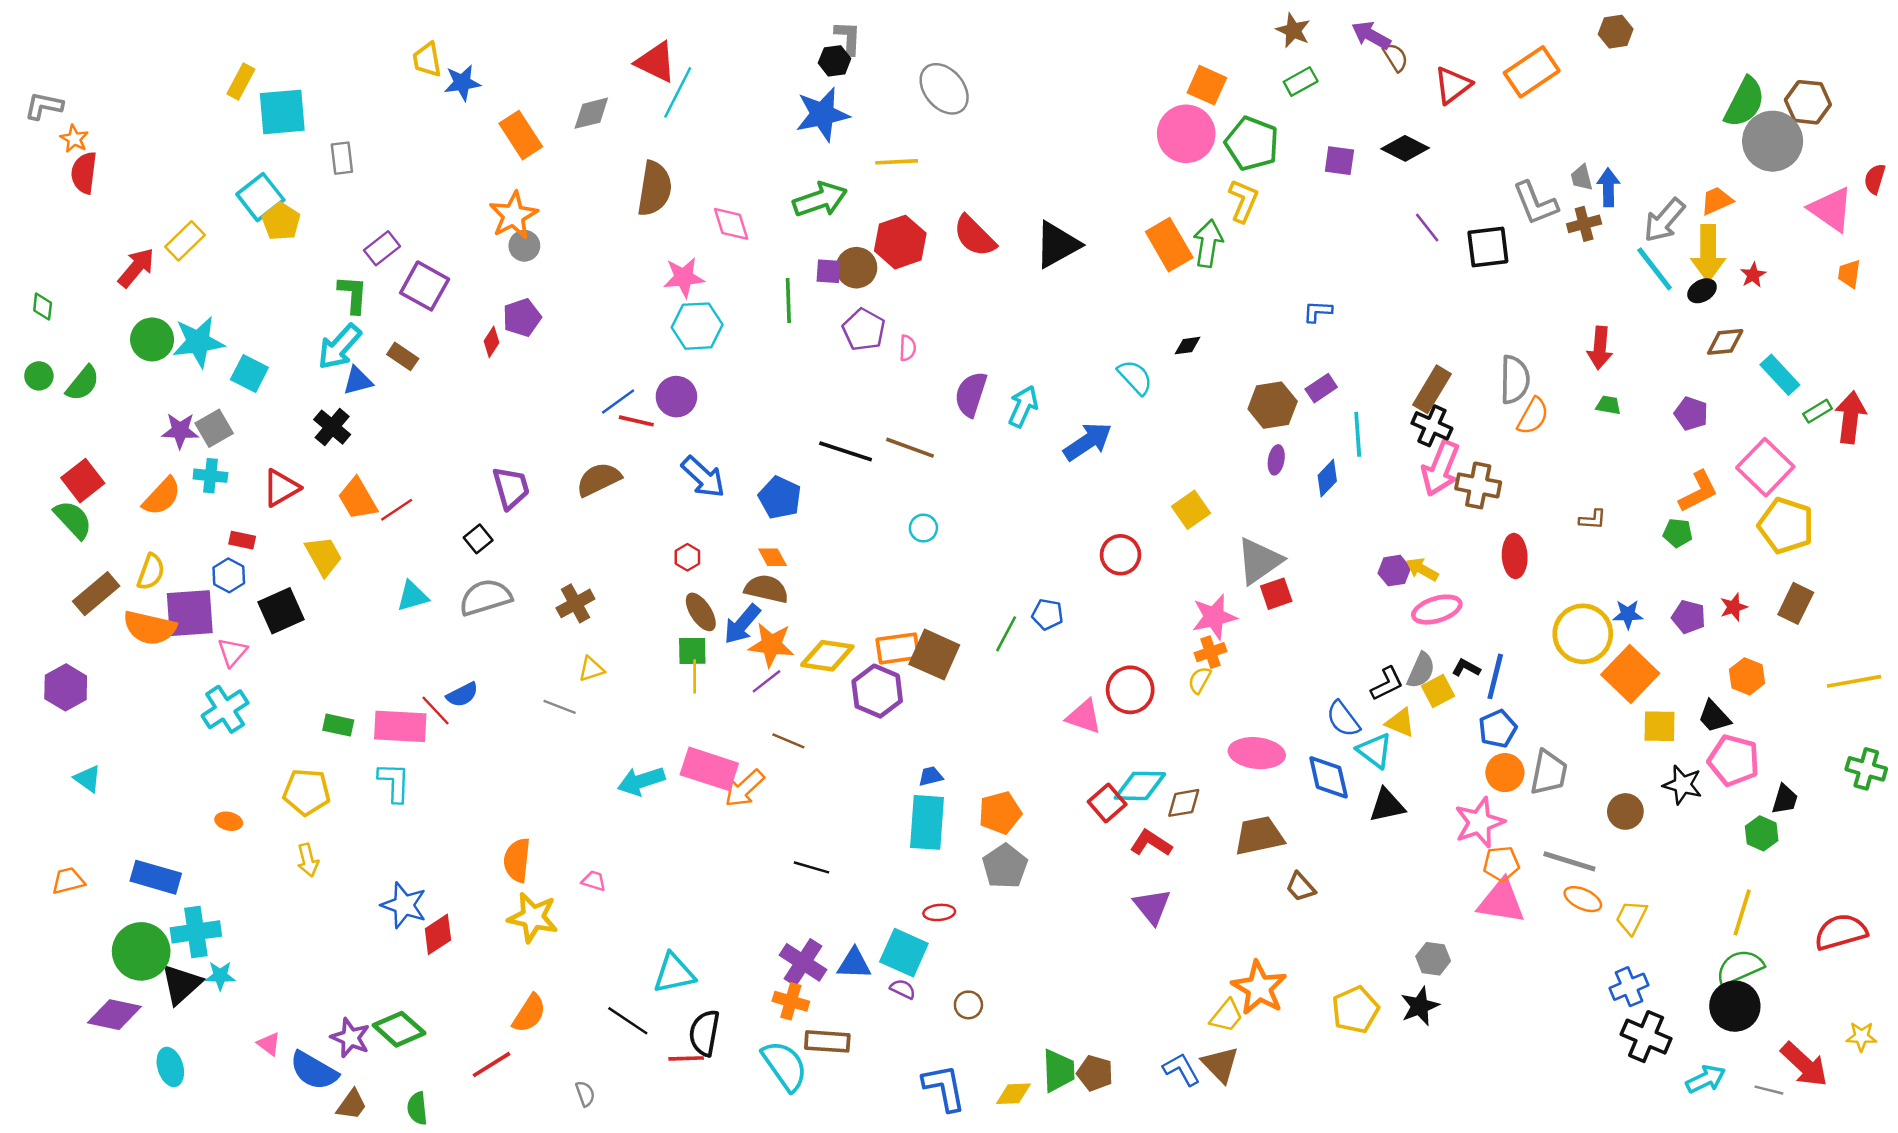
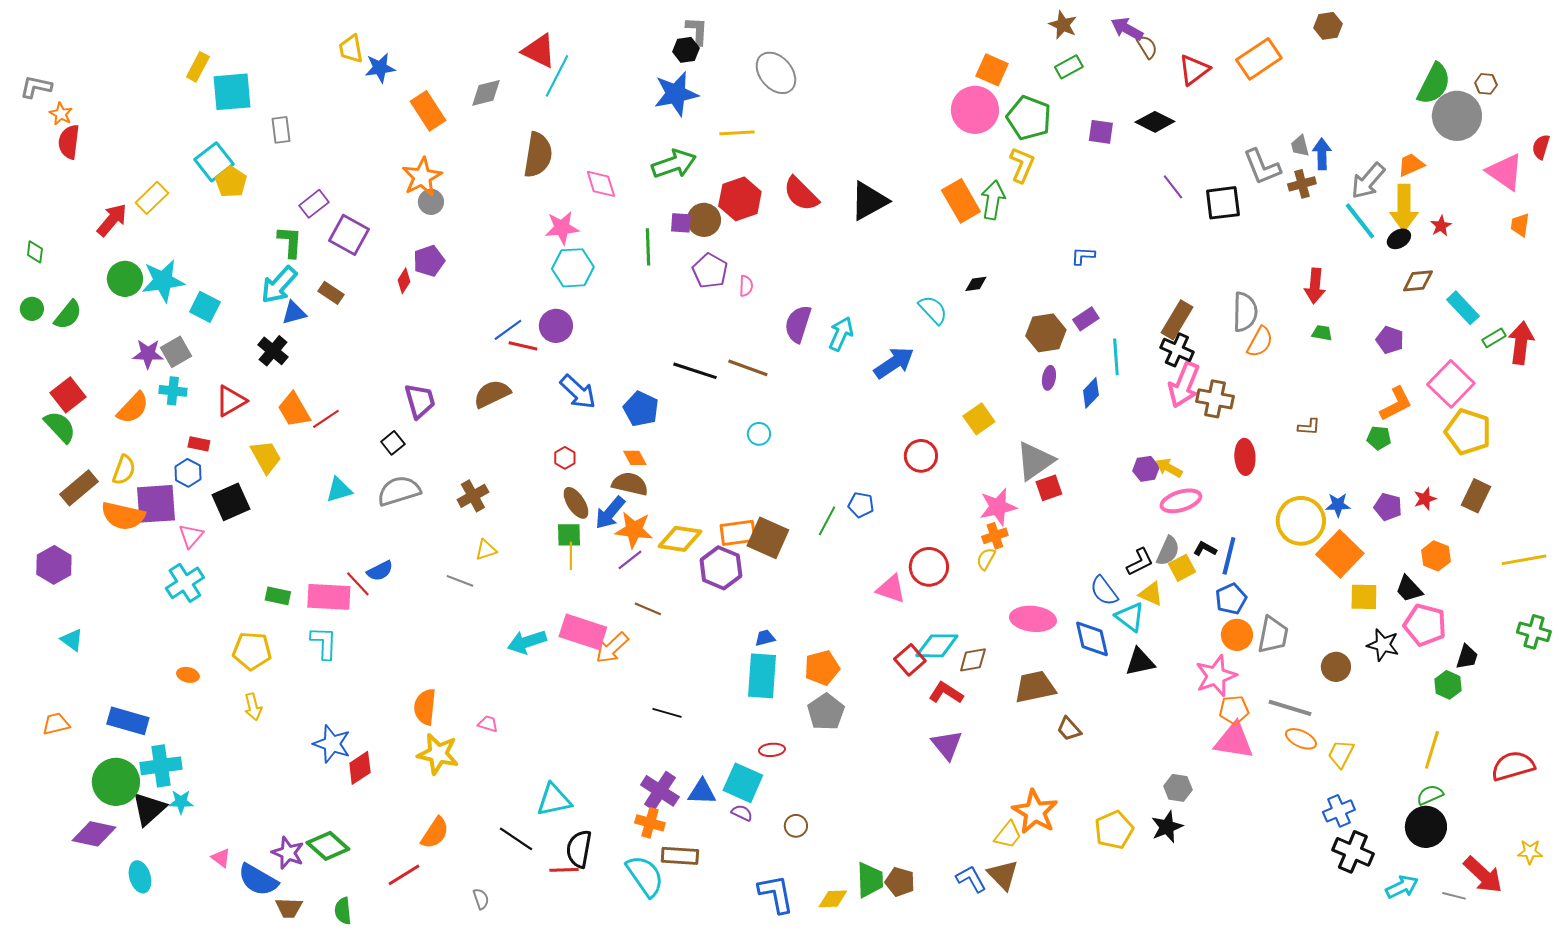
brown hexagon: (1808, 102) -> (1486, 84), size x0.6
green semicircle: (1740, 967) -> (1430, 795), size x0.7
brown trapezoid: (352, 1105) -> (289, 908), turned 56

